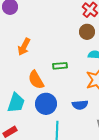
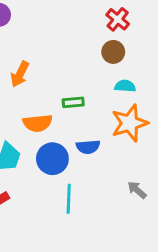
orange semicircle: (36, 80) -> (38, 123), turned -66
blue semicircle: (80, 105) -> (88, 147), moved

